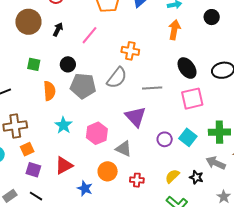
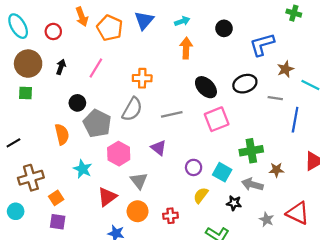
green square: (34, 64) -> (26, 93), moved
gray pentagon: (83, 86) -> (97, 123), turned 30
purple triangle: (135, 117) -> (159, 148), size x0.7
pink hexagon: (97, 133) -> (119, 154), moved
cyan square: (188, 137) -> (222, 172), moved
orange square: (27, 149) -> (56, 198), moved
gray triangle: (124, 149) -> (139, 181), moved, turned 36
red triangle: (64, 165) -> (107, 197), moved
yellow semicircle: (172, 176) -> (201, 195), moved

